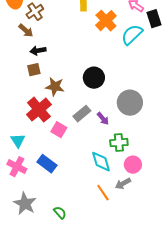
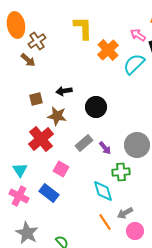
black arrow: (38, 51) -> (64, 91), moved
gray circle: (130, 103) -> (137, 145), moved
pink square: (59, 130) -> (61, 169), moved
pink circle: (133, 165) -> (135, 231), moved

